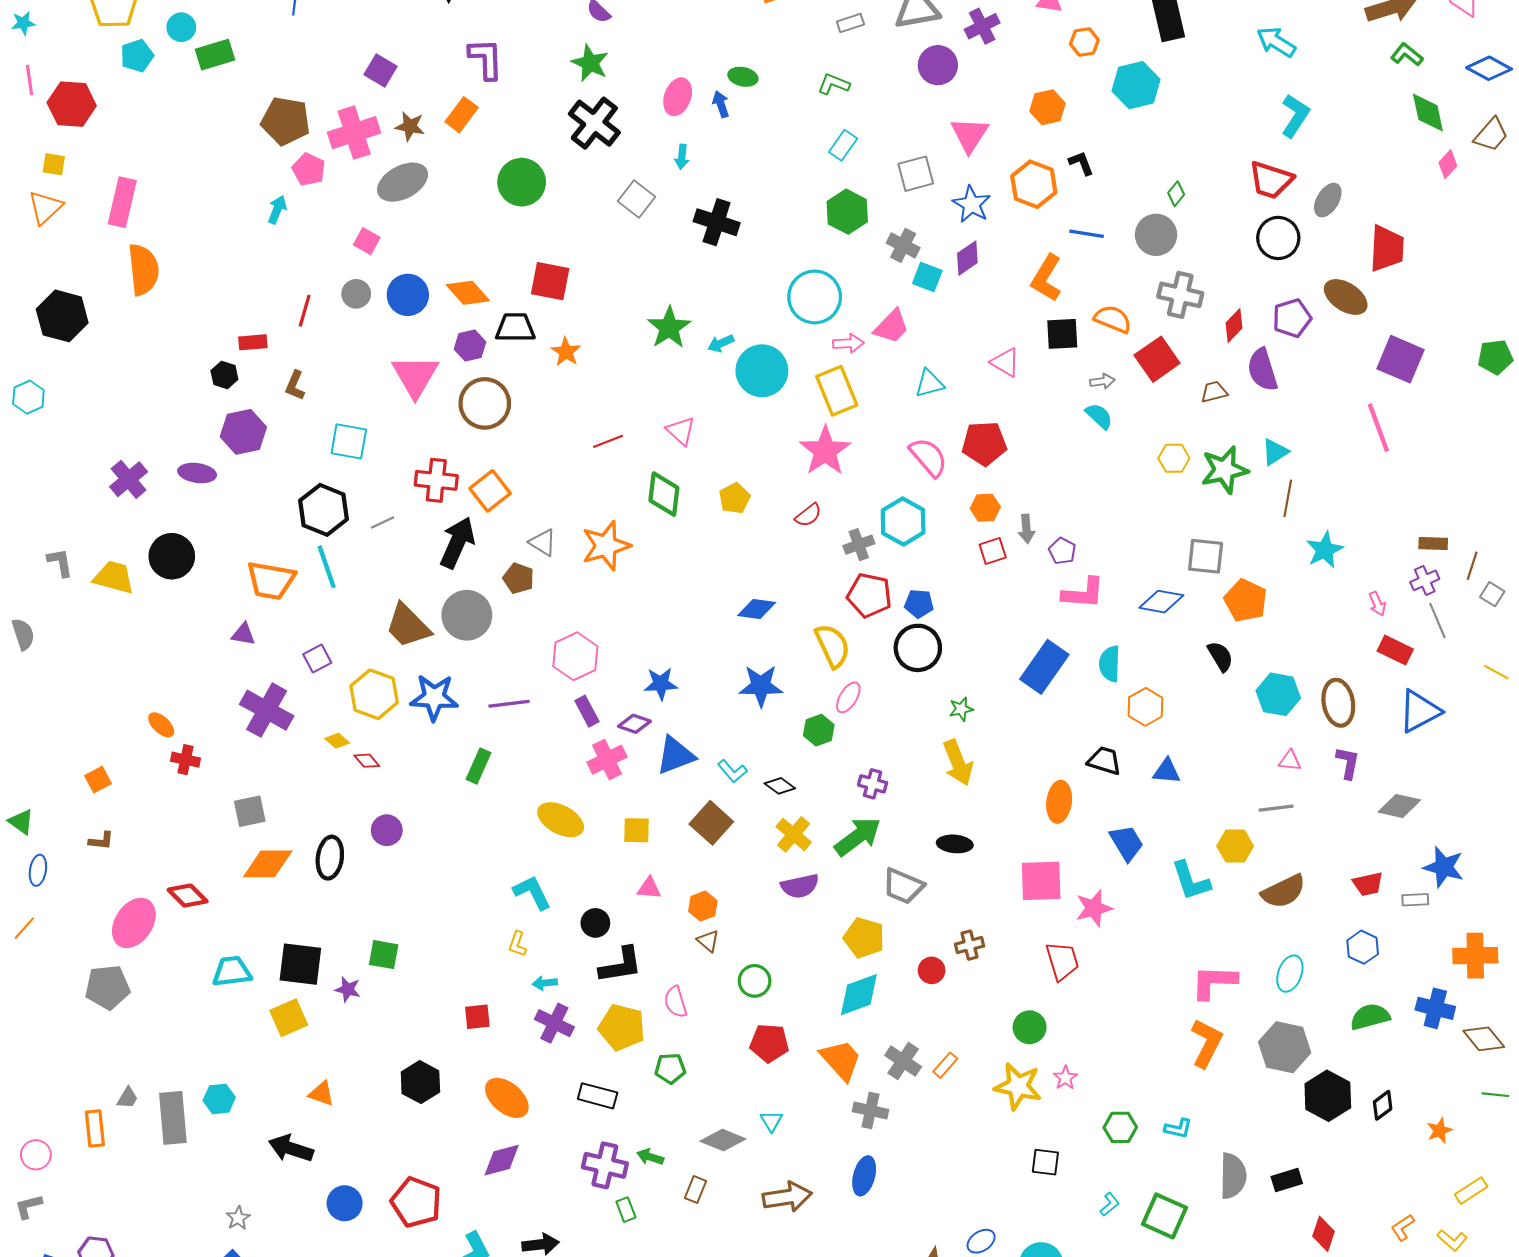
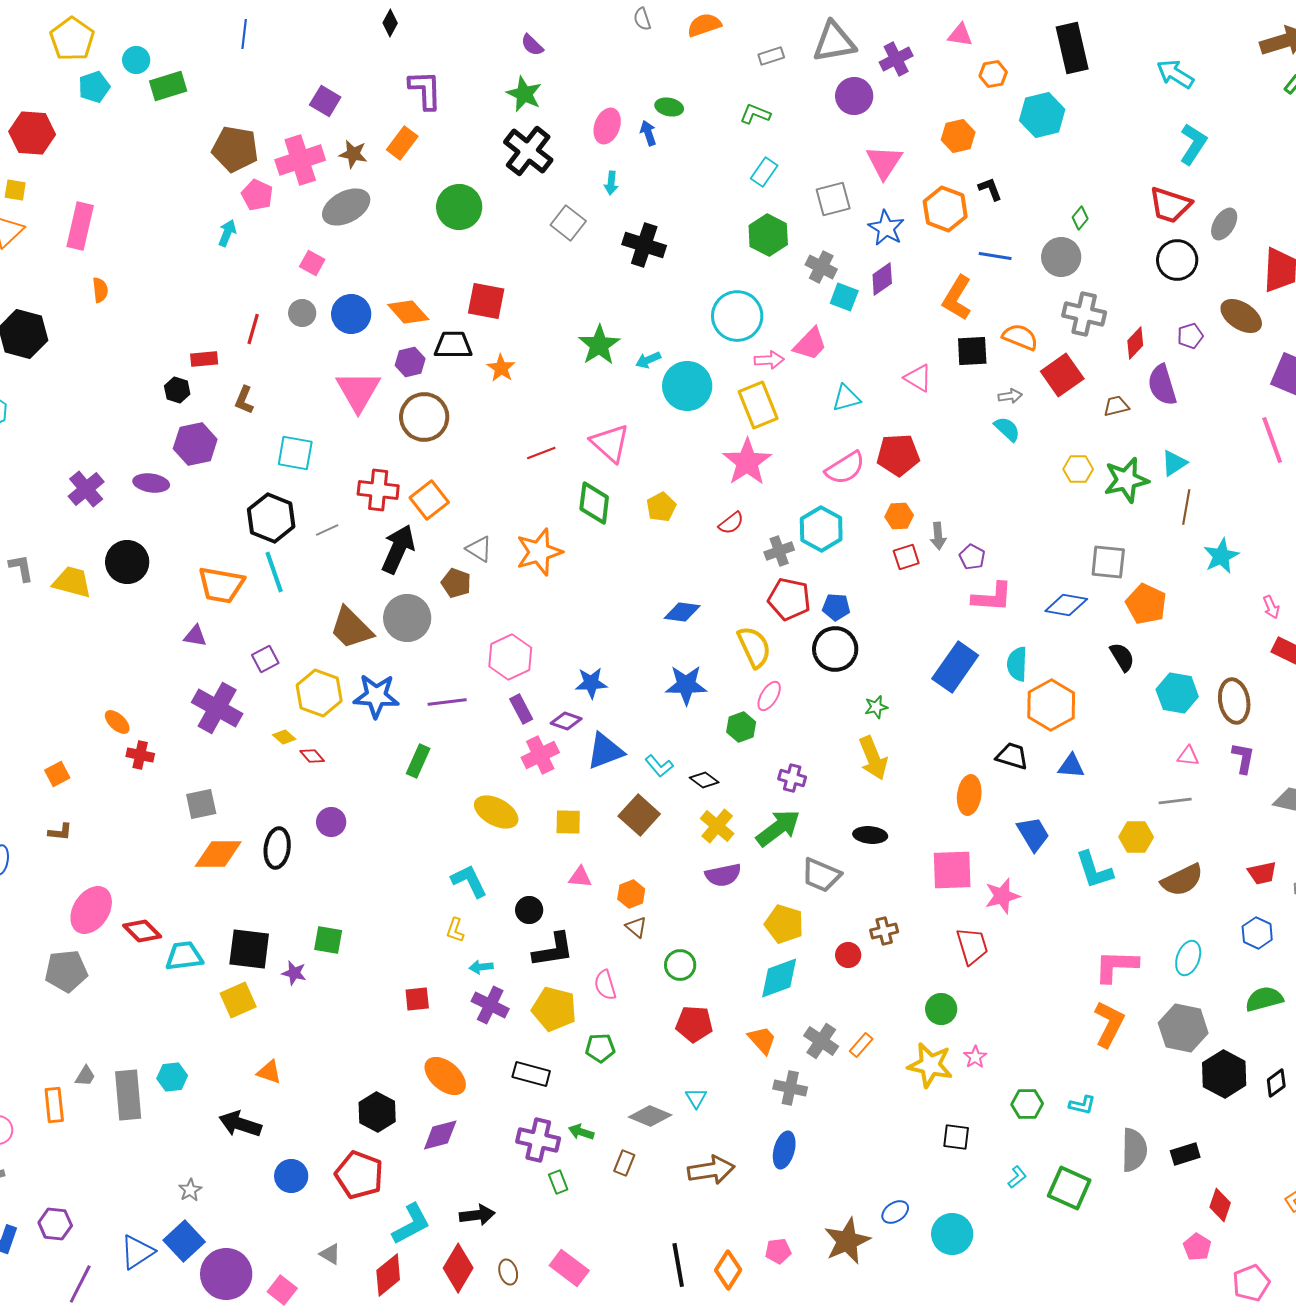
orange semicircle: (143, 270) -> (100, 290), size x0.5
purple pentagon: (1292, 318) -> (1190, 336), size x0.7
pink triangle: (681, 431) -> (610, 443), size x1.4
pink semicircle: (928, 457) -> (845, 468), turned 99
orange hexagon: (1145, 707) -> (1051, 705), size x1.4
red diamond: (188, 896) -> (142, 931), moved
orange trapezoid: (841, 1060) -> (762, 1040), size x0.7
black hexagon: (420, 1082) -> (377, 1112), moved

